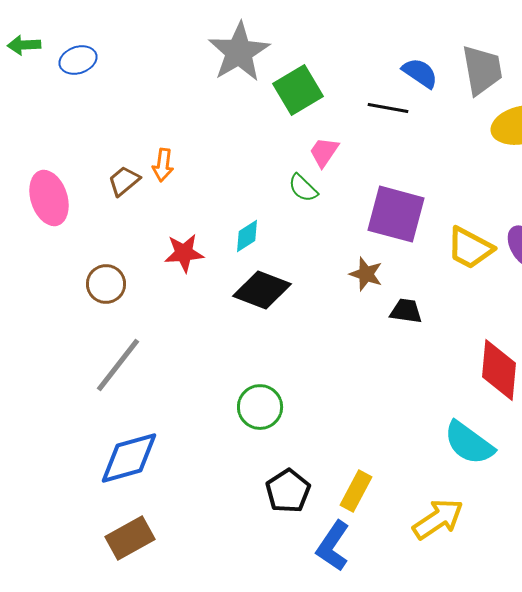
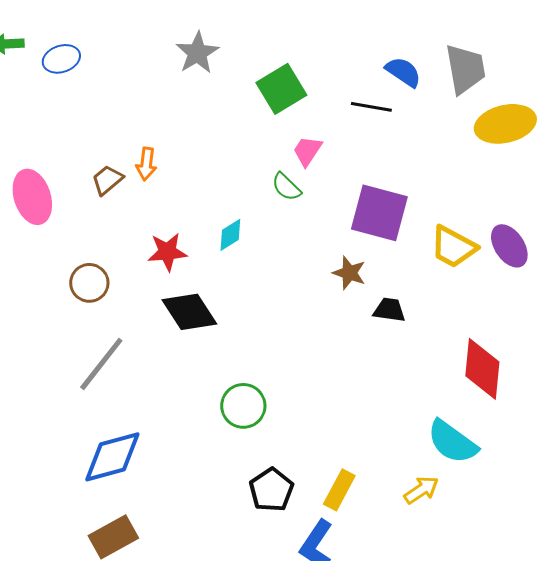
gray star: (239, 52) -> (197, 53), moved, size x0.7
black diamond: (262, 290) -> (189, 312), moved, turned 36
yellow arrow: (438, 519) -> (421, 490), moved, size x0.7

